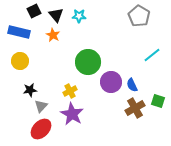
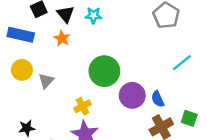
black star: (30, 90) -> (27, 128), moved
gray triangle: (41, 106) -> (46, 81), moved

